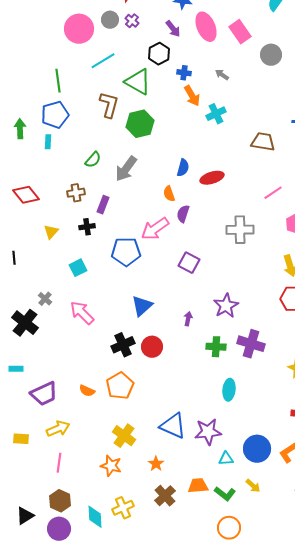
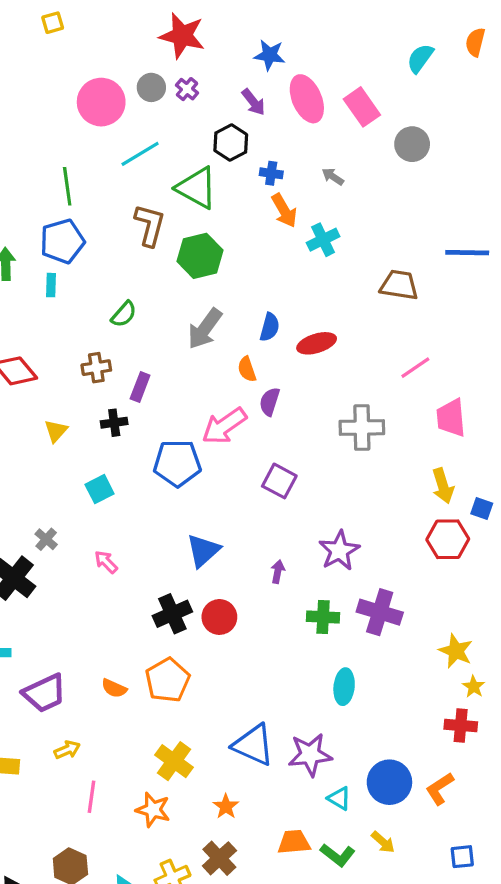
gray arrow: (126, 169) -> (205, 329), moved
pink arrow: (82, 313) -> (106, 562), size x0.6
yellow arrow: (58, 429) -> (67, 750), size x0.7
cyan triangle: (226, 459) -> (339, 798), turned 35
pink line: (59, 463) -> (91, 797), moved
brown cross: (165, 496) -> (219, 858), moved

